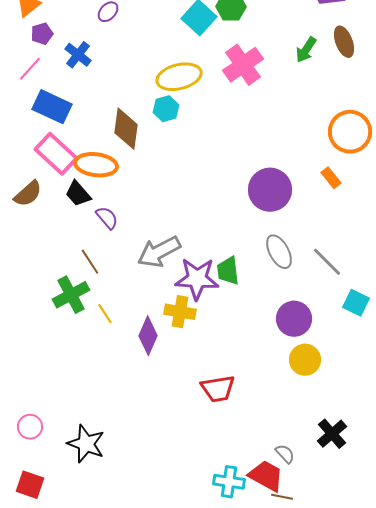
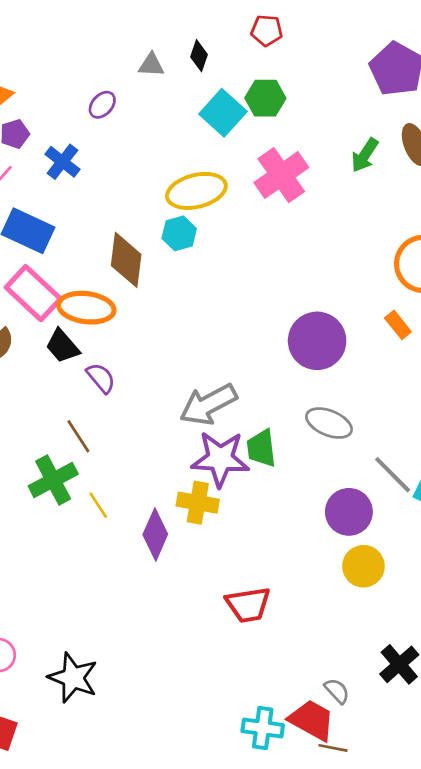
gray arrow: (159, 252) -> (208, 404), moved
gray ellipse: (279, 252) -> (329, 423), turned -40
gray line: (327, 262) -> (393, 475), moved

